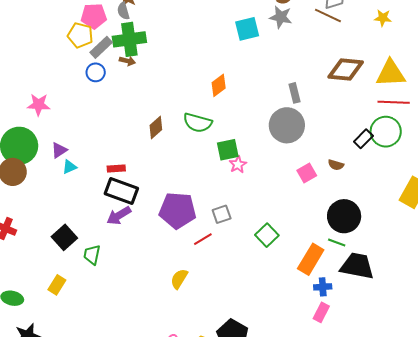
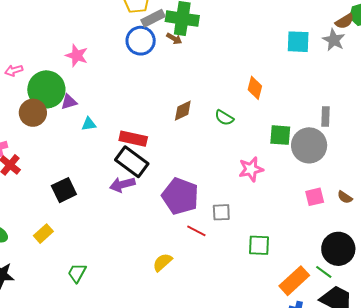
blue circle: (96, 72) -> (141, 41), size x1.5
orange diamond: (219, 85) -> (255, 88), turned -55
green semicircle: (198, 123) -> (224, 118), size x0.7
purple triangle: (59, 150) -> (69, 102), moved
green square: (228, 150) -> (280, 135), moved
pink star: (238, 164) -> (251, 169), size x1.4
red rectangle: (116, 168) -> (133, 139), size x1.5
green square: (267, 235) -> (259, 245), turned 30
red line: (203, 239) -> (196, 231), turned 42
green trapezoid: (92, 255) -> (77, 273), moved

